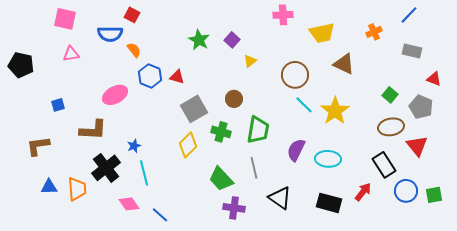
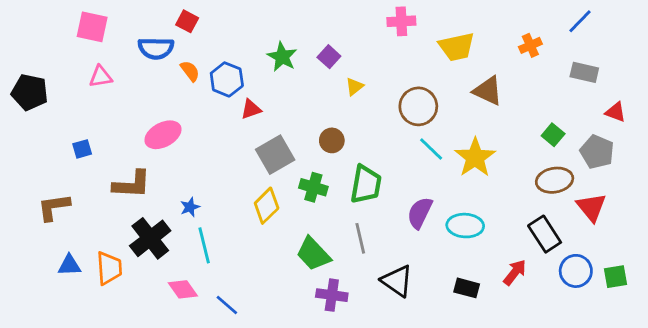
blue hexagon: (150, 76) -> (227, 79), moved
red triangle: (177, 77) -> (251, 109), turned -35
black rectangle: (329, 203) -> (467, 288), size x0.7

